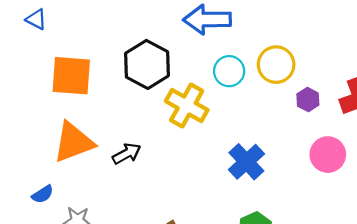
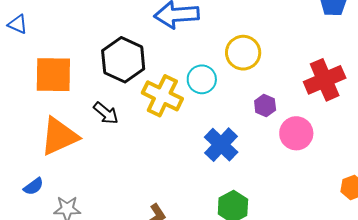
cyan circle: (229, 71) -> (202, 79), moved
purple hexagon: (308, 100) -> (265, 106), moved
black arrow: (127, 154) -> (106, 113), moved, turned 72

